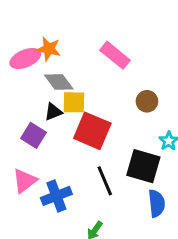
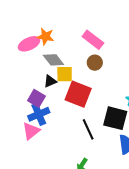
brown circle: (147, 101) -> (95, 63), moved
blue cross: (56, 196) -> (39, 114), moved

